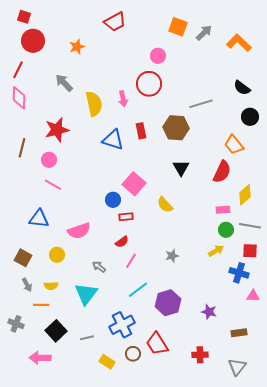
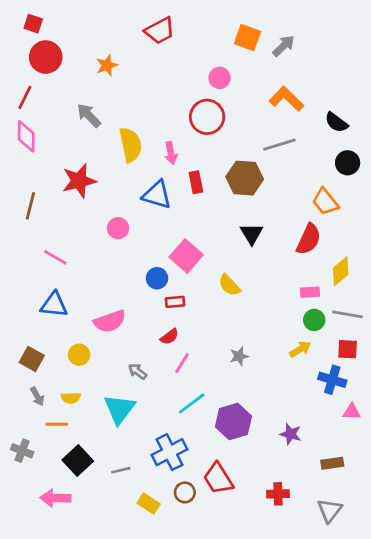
orange L-shape: (239, 43) -> (286, 99), moved
pink arrow: (123, 99) -> (171, 153), moved
pink circle: (49, 160) -> (118, 228), moved
pink line: (53, 185) -> (55, 257), moved

